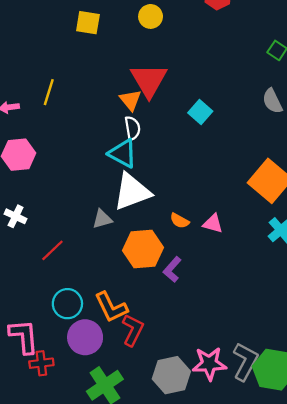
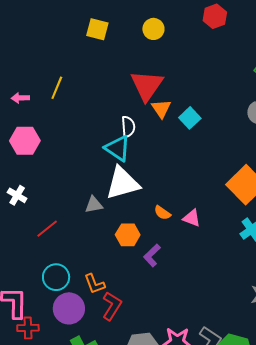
orange triangle: (130, 100) -> (161, 109), moved
orange hexagon: (143, 249) -> (128, 235), size x0.7
orange L-shape: (111, 307) -> (94, 284), size x0.7

